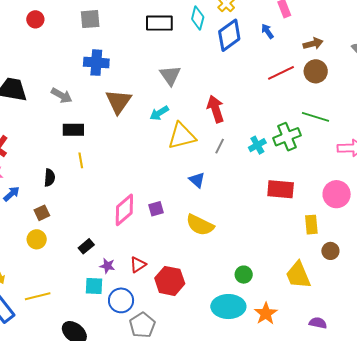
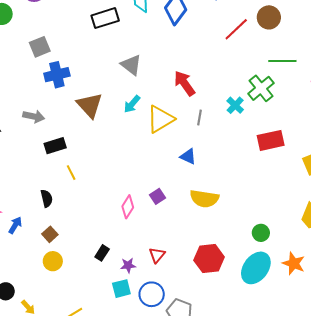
gray square: (90, 19) -> (40, 47), moved
pink diamond: (124, 210) -> (128, 207), size x0.7
red hexagon: (170, 281) -> (209, 259), moved
cyan ellipse: (228, 307) -> (256, 268), turned -36

